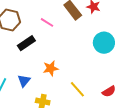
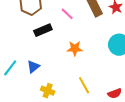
orange star: (51, 68) -> (75, 48), moved

